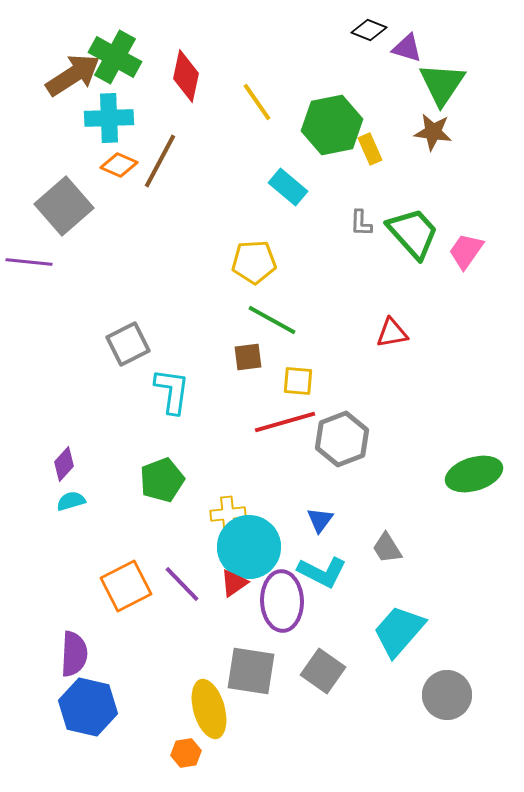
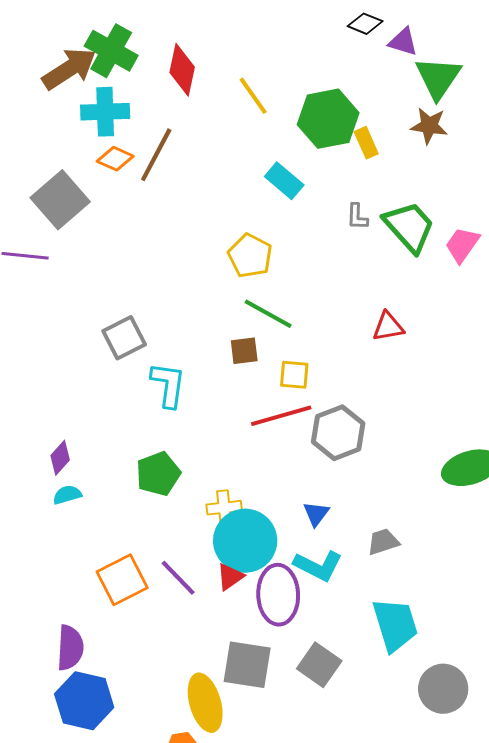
yellow pentagon: (254, 262) -> (250, 256), turned 30
gray trapezoid: (387, 548) -> (383, 542), turned 104
cyan trapezoid: (399, 631) -> (395, 625), turned 122

